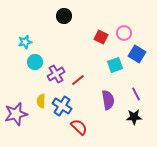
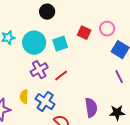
cyan circle: (35, 62) -> (34, 43), moved, size x1.5
cyan square: (115, 65) -> (60, 44), moved
purple line: (136, 94) -> (119, 77), moved
purple semicircle: (108, 100) -> (91, 108), moved

